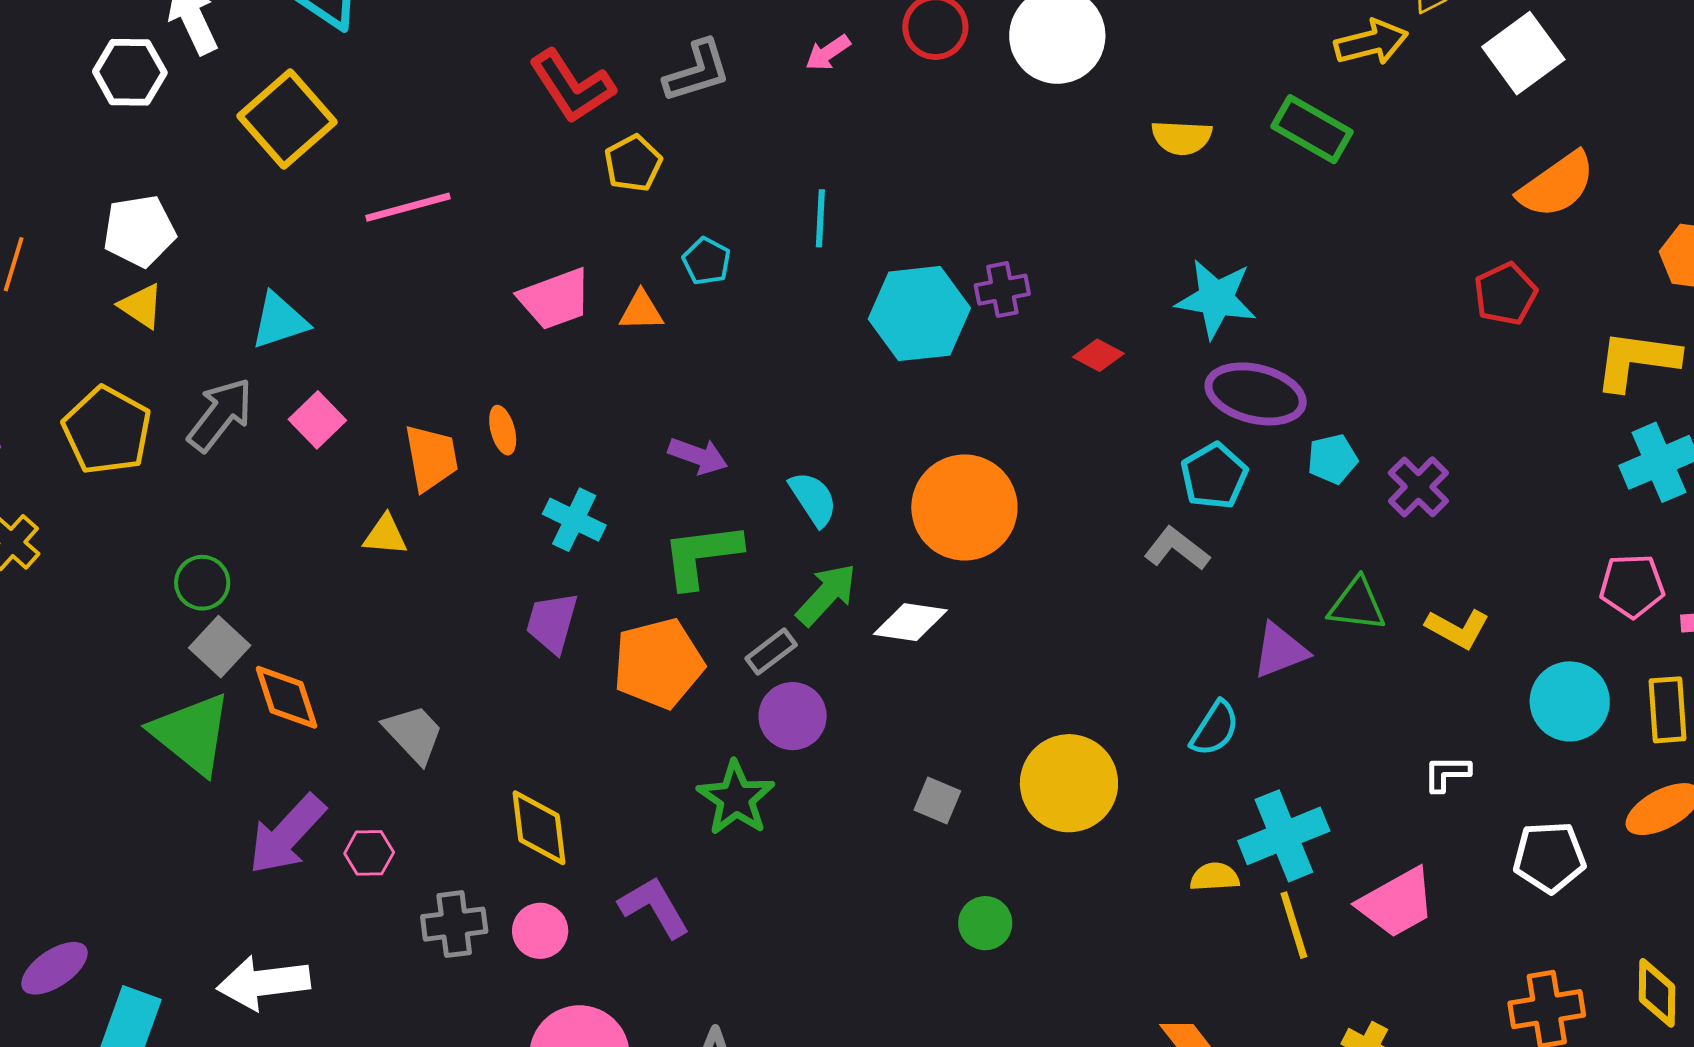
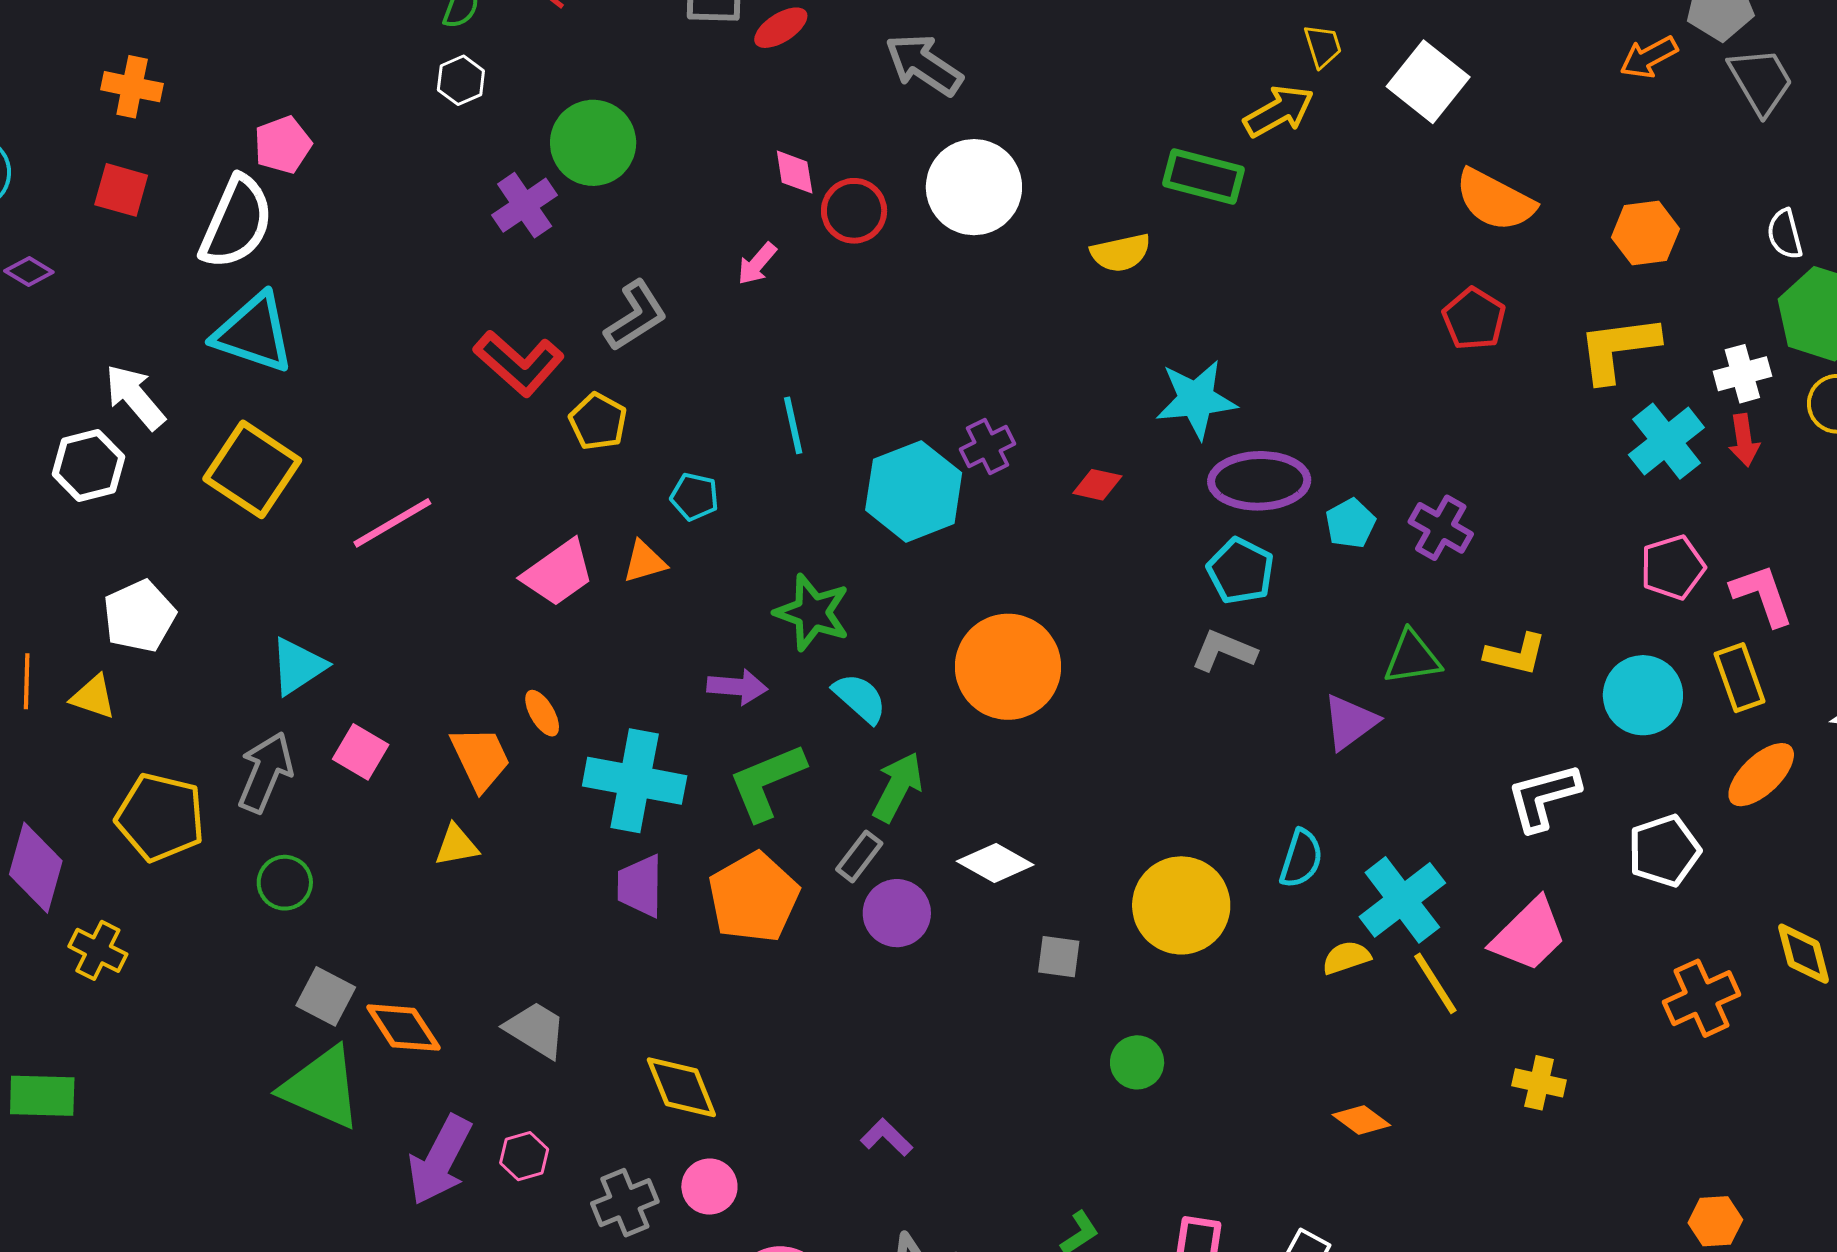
green rectangle: (1312, 129) -> (1203, 176), moved
orange semicircle: (1557, 185) -> (1495, 200), turned 78
yellow triangle: (141, 306) -> (93, 697), moved
cyan cross: (574, 520) -> (635, 781), size x1.6
green circle: (202, 583) -> (285, 883), moved
white diamond: (910, 622) -> (995, 863), moved, turned 36
cyan semicircle: (1215, 728) -> (1301, 859), moved
white L-shape: (1447, 773) -> (1543, 797), size x1.6
green star: (736, 798) -> (812, 612), moved
purple L-shape: (654, 907) -> (887, 1137), moved, size x0.7

